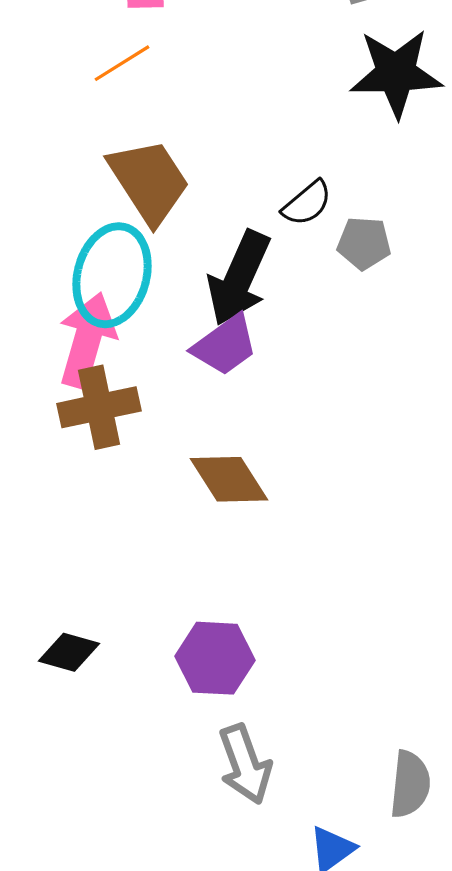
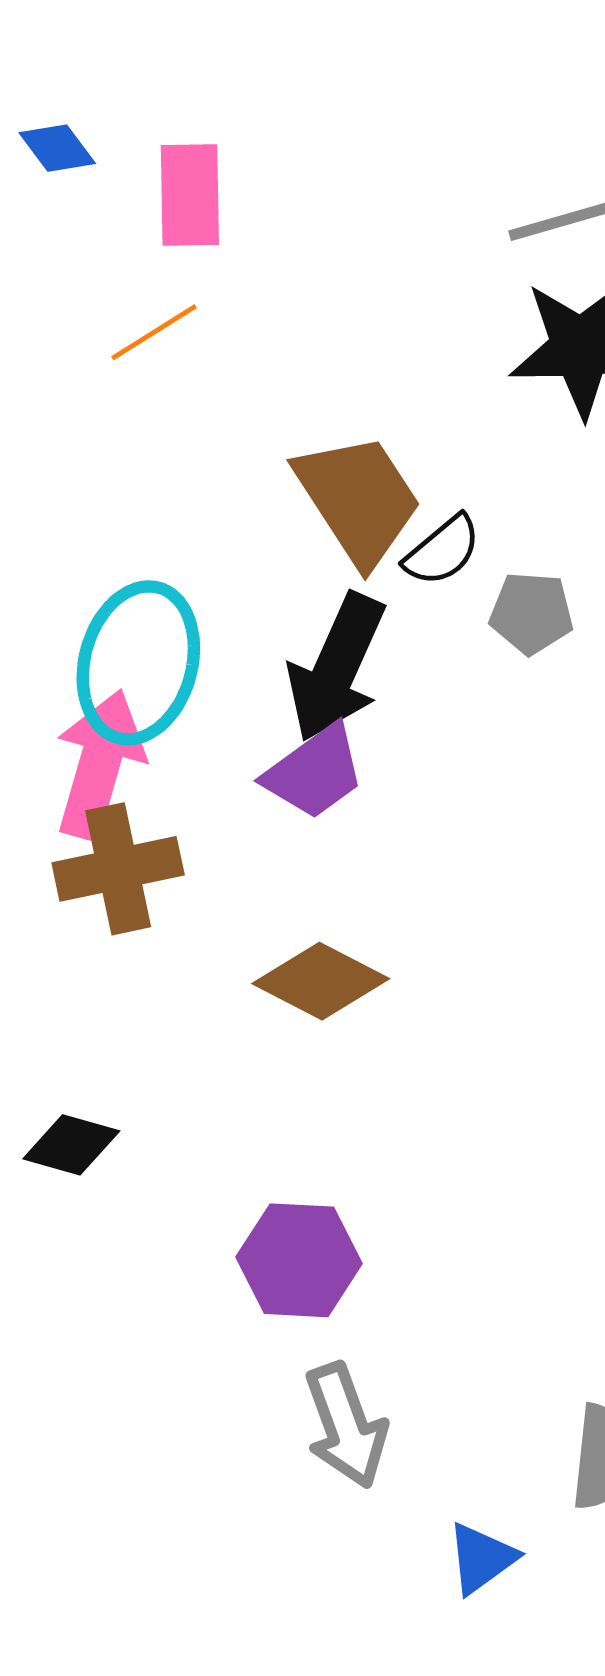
brown trapezoid: (149, 181) -> (358, 499), moved
brown diamond: (229, 479) -> (321, 981), turned -30
black diamond: (69, 652) -> (71, 1145), moved

